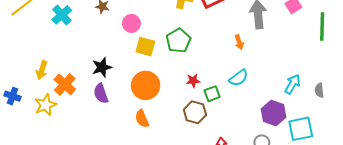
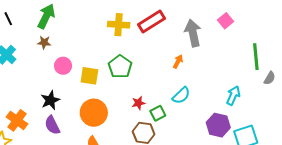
pink circle: (131, 23) -> (63, 66), moved
green line: (322, 27) -> (256, 57), moved
orange arrow: (239, 42) -> (178, 62), turned -128
gray semicircle: (319, 90) -> (270, 78), moved, turned -136

